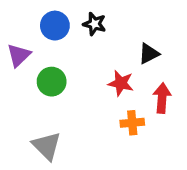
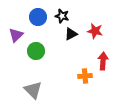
black triangle: (149, 54) -> (71, 34), moved
red star: (121, 83) -> (95, 31), moved

